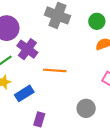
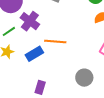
blue rectangle: (24, 93) -> (34, 54), moved

